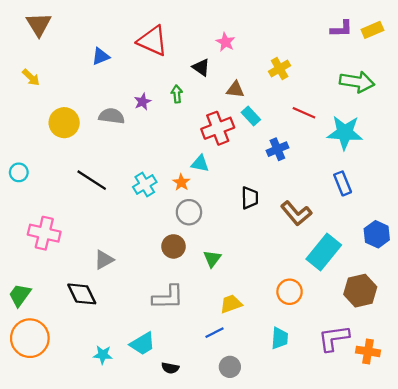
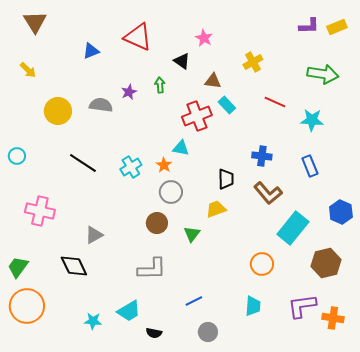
cyan star: (345, 133) -> (312, 120), size x0.7
blue cross: (277, 149) -> (262, 156), moved, turned 30
yellow trapezoid: (231, 304) -> (216, 209), moved

